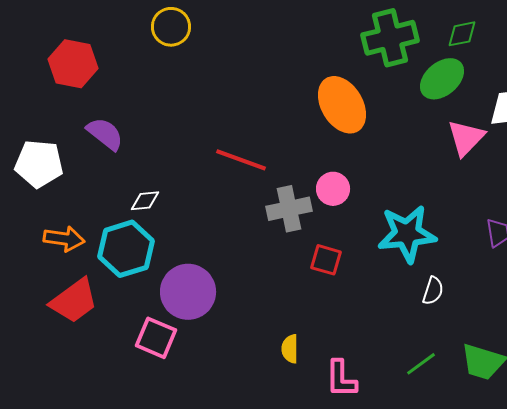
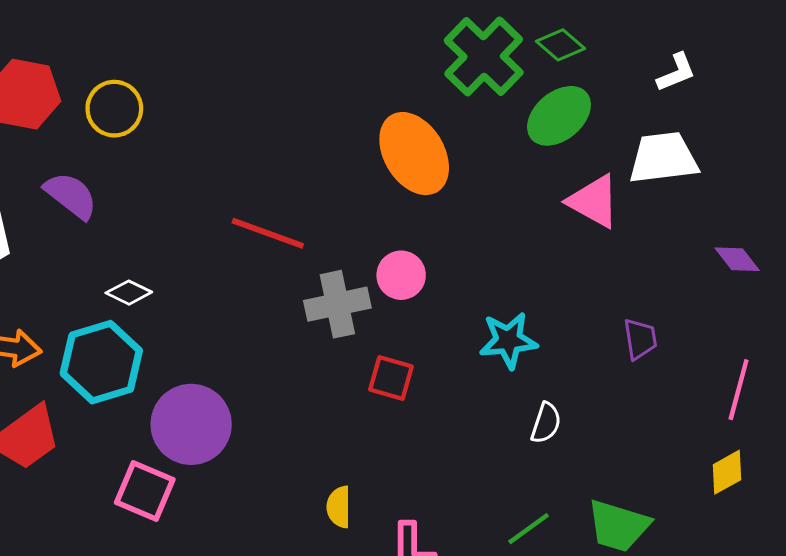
yellow circle: (171, 27) -> (114, 109), moved
green diamond: (462, 34) -> (560, 45), moved, turned 52
green cross: (390, 38) -> (484, 56), turned -32
pink triangle: (466, 138) -> (594, 201), turned -45
white diamond: (145, 201) -> (129, 293), turned 32
cyan star: (407, 234) -> (508, 340), size x0.7

